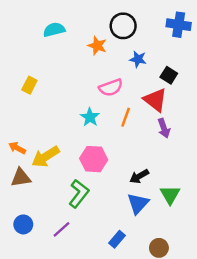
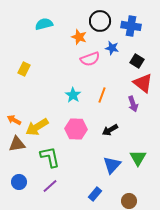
blue cross: (179, 25) -> (131, 26), moved
pink semicircle: (111, 88) -> (90, 59), moved
red triangle: (155, 100) -> (143, 83), moved
black arrow: (139, 176) -> (110, 130), moved
green L-shape: (79, 194) -> (50, 157), moved, turned -50

